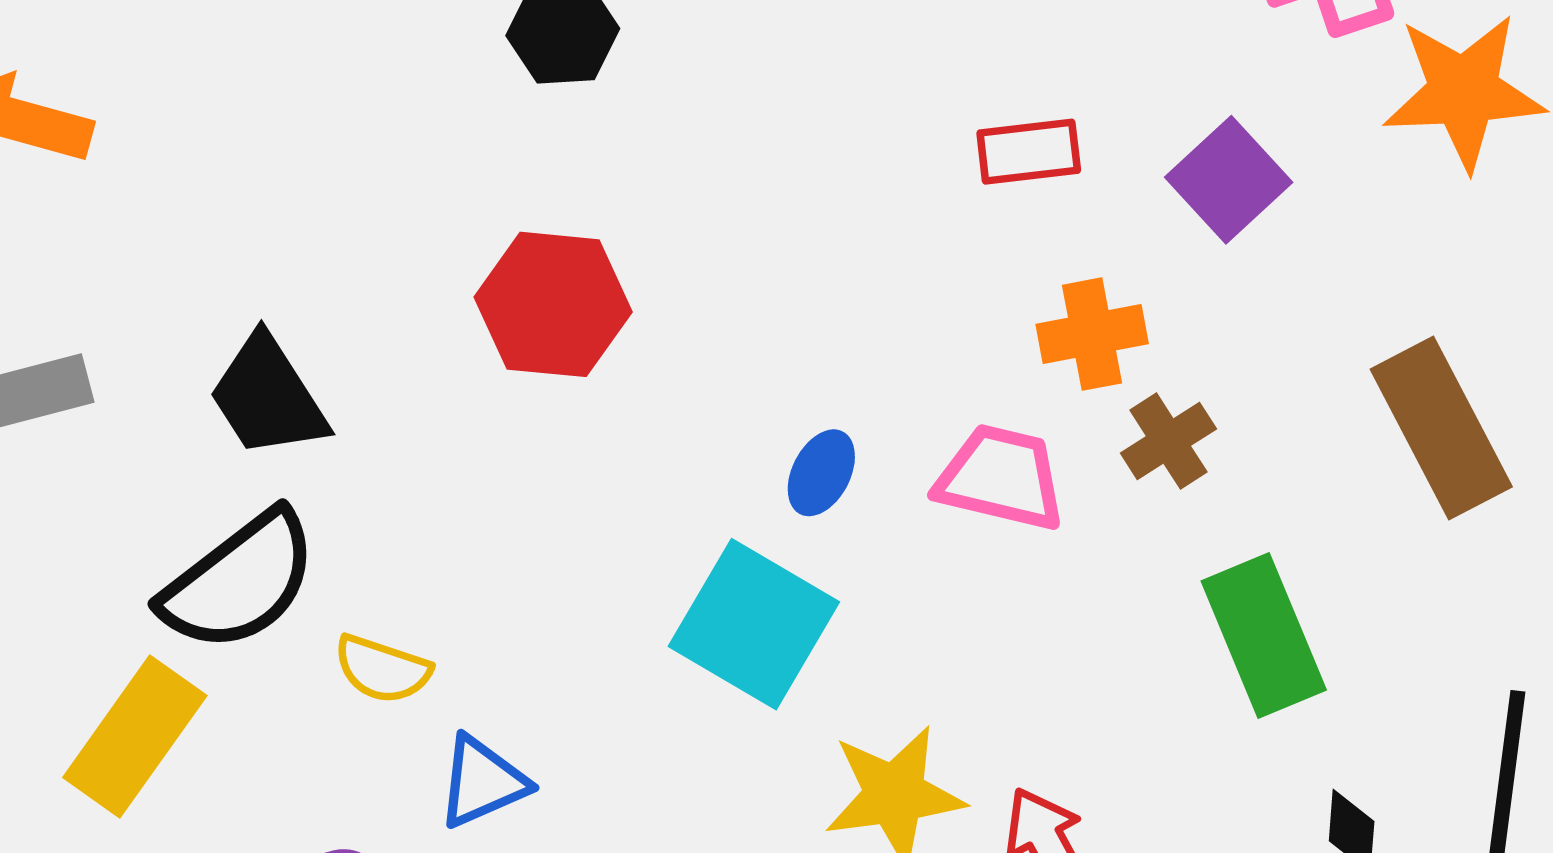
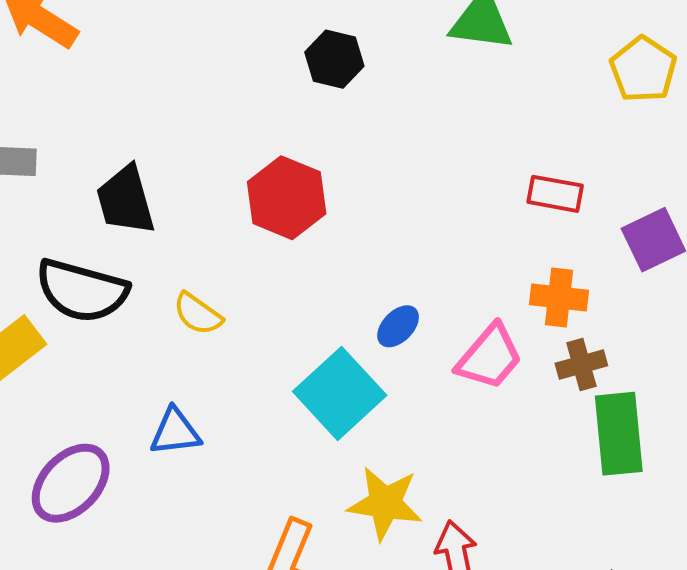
pink trapezoid: (1001, 478) -> (490, 357), turned 100
black semicircle: (239, 582) -> (82, 291), turned 36
green rectangle: (1264, 635) -> (619, 434), moved
yellow semicircle: (382, 669) -> (198, 314), moved

